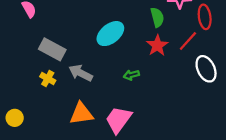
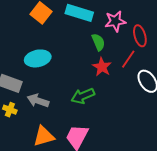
cyan ellipse: (110, 34) -> (38, 58), moved, turned 35
green arrow: (131, 75) -> (83, 96), size x1.6

